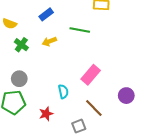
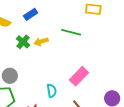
blue rectangle: (46, 14) -> (31, 14), moved
green cross: (21, 45) -> (23, 42), moved

